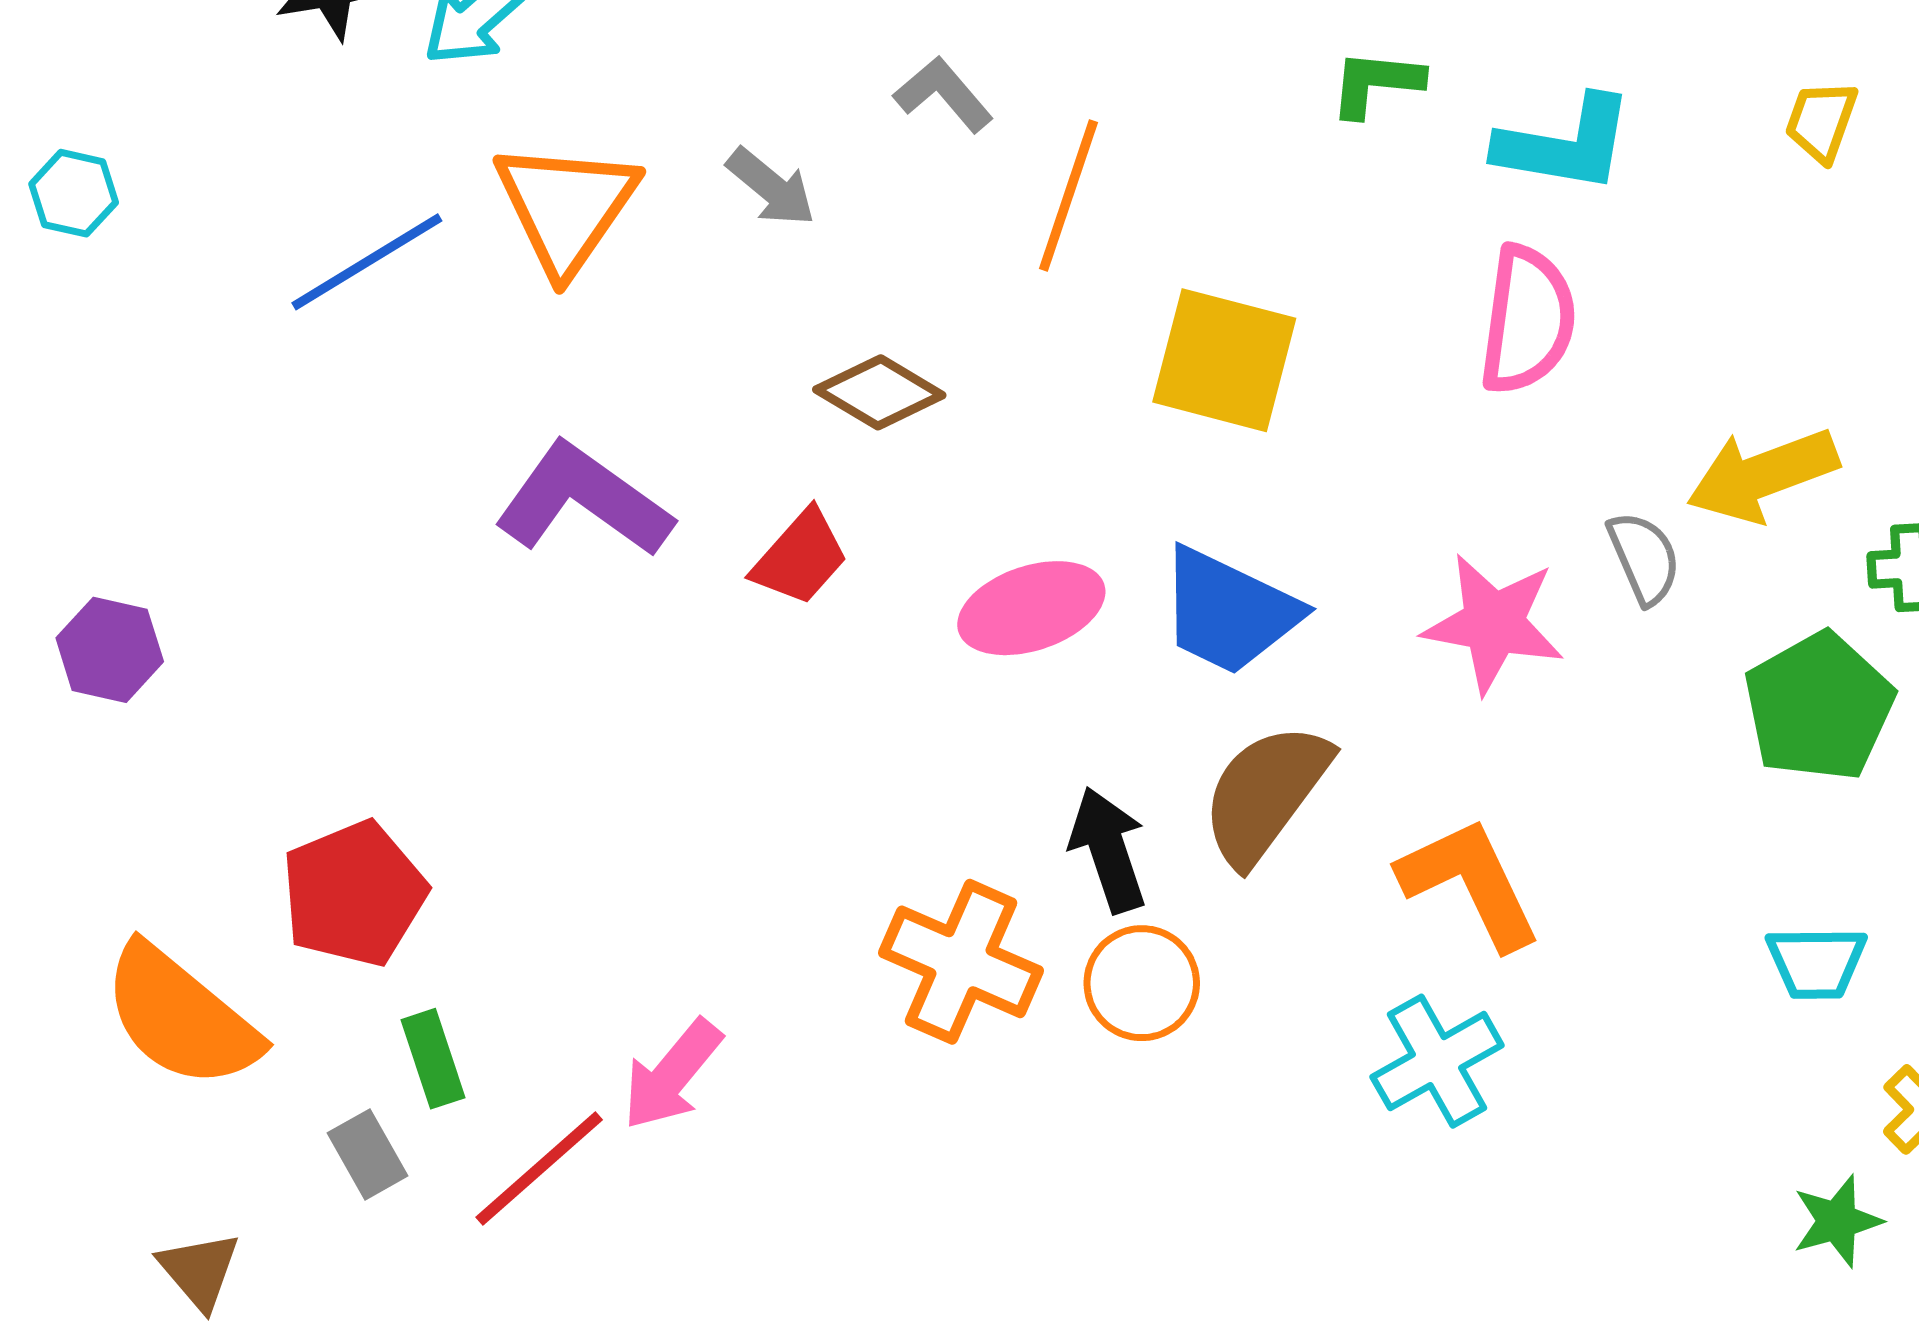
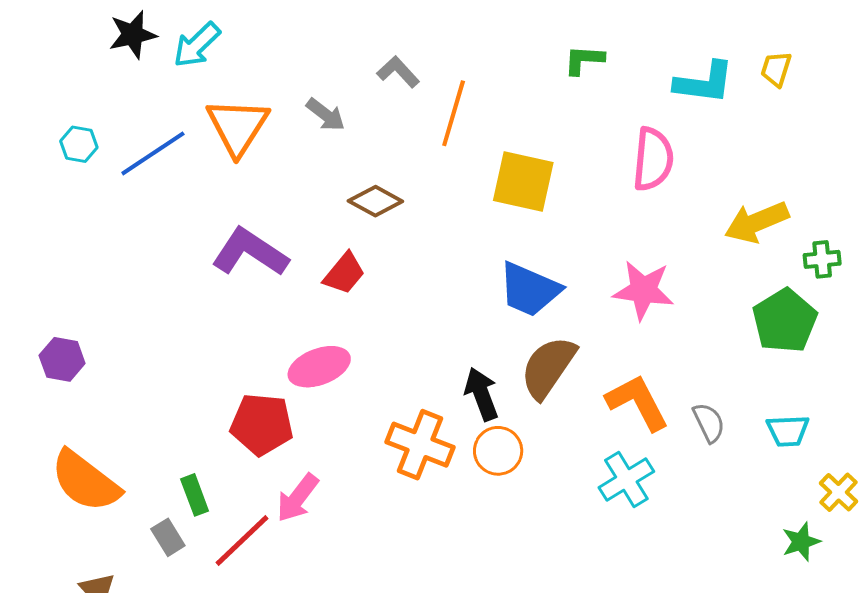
cyan L-shape: (1565, 144) -> (704, 83), moved
cyan hexagon: (74, 193) -> (79, 144), moved
gray semicircle: (1644, 558) -> (709, 423), moved
pink ellipse: (1031, 608) -> (319, 367), moved
purple hexagon: (110, 650) -> (62, 359), moved
red pentagon: (354, 894) -> (262, 424), moved, turned 30

